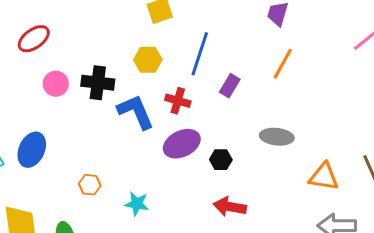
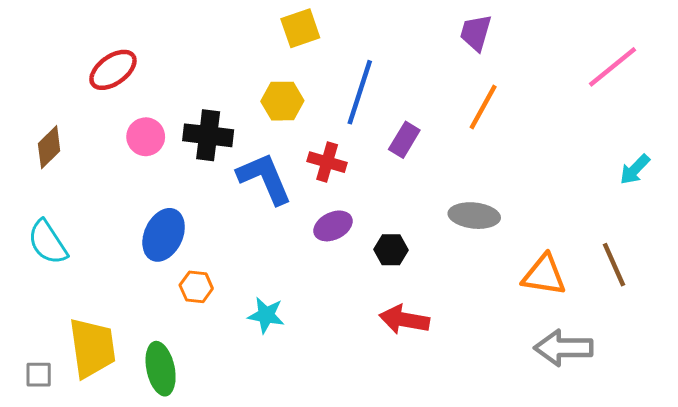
purple ellipse: (182, 144) -> (333, 226), size x0.7
blue ellipse: (32, 150) -> (164, 235), moved

